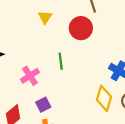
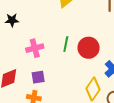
red circle: (81, 28) -> (89, 48), moved

